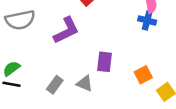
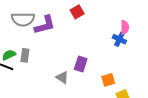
purple L-shape: (66, 30) -> (45, 25), moved
gray rectangle: (55, 85) -> (25, 55), moved, turned -40

